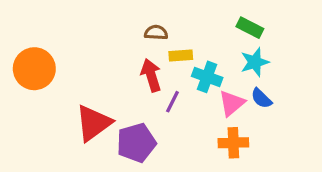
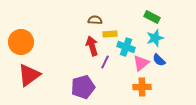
red triangle: (94, 123) -> (29, 75), moved

